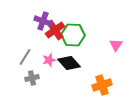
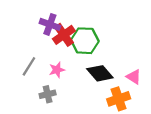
pink triangle: (116, 45) -> (134, 77), moved, turned -32
black diamond: (69, 63) -> (100, 73), moved
gray cross: (32, 78) -> (48, 94), moved

